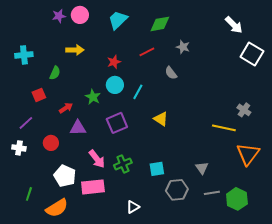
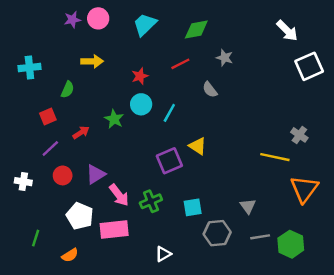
white square: (252, 54) -> (309, 66), turned 35
purple line: (26, 123) -> (50, 148), moved
purple square: (117, 123) -> (169, 161), moved
purple triangle: (78, 128) -> (96, 174), moved, turned -30
orange semicircle: (57, 208) -> (70, 255), size x0.6

